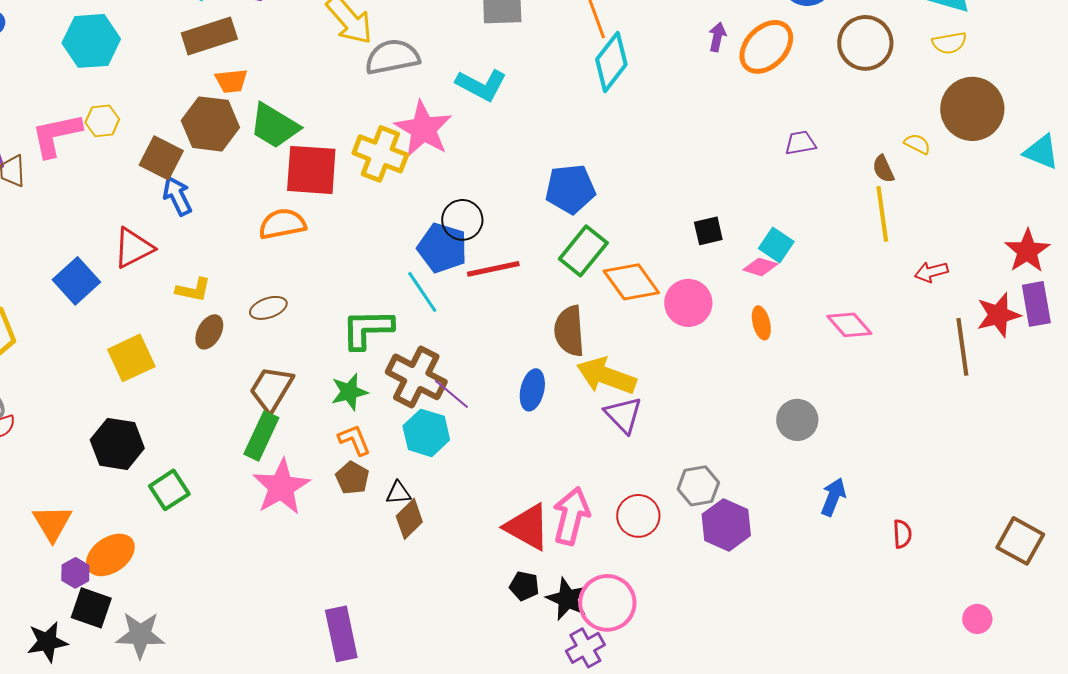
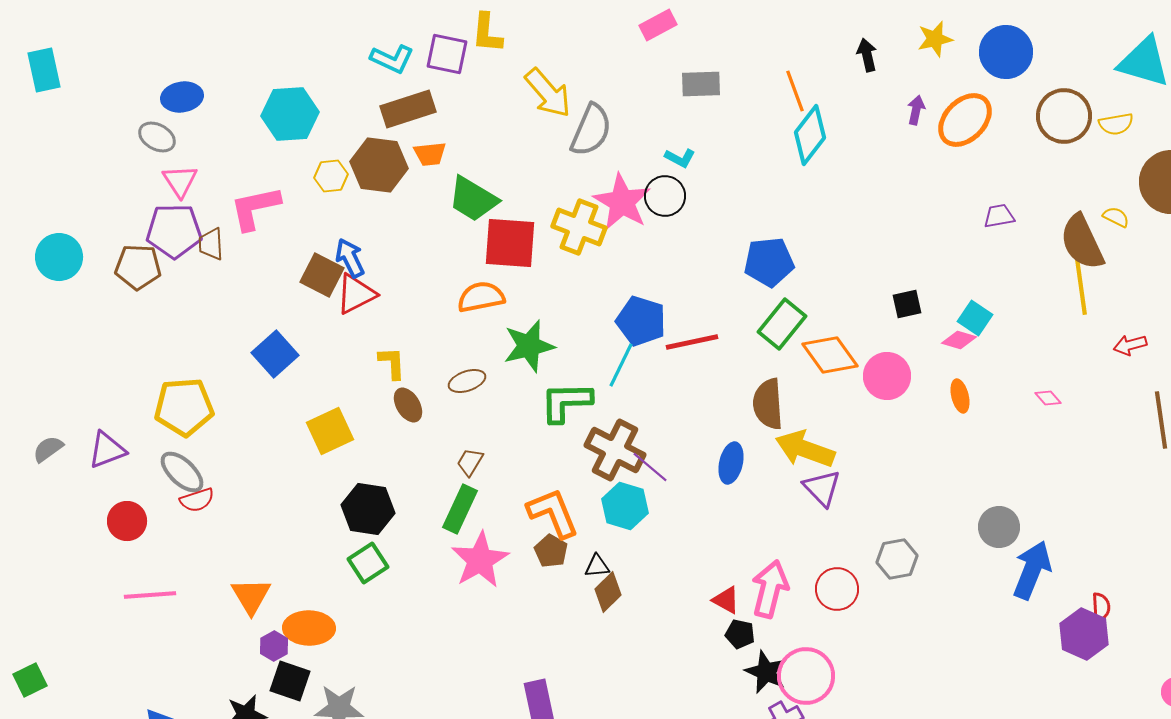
yellow semicircle: (949, 43) -> (1116, 124), moved
gray semicircle: (392, 57) -> (591, 130), turned 124
cyan L-shape: (481, 85) -> (680, 158), size x0.6
yellow hexagon: (102, 121) -> (331, 176), moved
brown hexagon: (210, 124) -> (379, 165), moved
brown square: (161, 158) -> (322, 275), moved
brown semicircle: (883, 169) -> (1082, 242), size x2.0
blue arrow: (177, 196) -> (350, 258), moved
black circle: (462, 220) -> (665, 196), moved
red triangle: (133, 248) -> (356, 294), moved
yellow L-shape: (193, 290) -> (392, 363), turned -105
cyan line: (422, 292) -> (621, 365), turned 60
pink diamond: (849, 325) -> (1048, 398), size x0.6
brown ellipse: (209, 332) -> (408, 405), turned -60
brown trapezoid: (271, 389) -> (470, 462), size x0.6
green star: (349, 392) -> (529, 346), moved, size x1.4
gray circle: (797, 420) -> (999, 527), moved
orange L-shape: (354, 440) -> (553, 513), size x1.6
black hexagon: (117, 444) -> (368, 509), moved
blue arrow: (833, 497) -> (1032, 570), size x1.5
purple hexagon: (726, 525) -> (1084, 634), moved
red triangle: (527, 527) -> (726, 600), size x0.6
orange ellipse: (110, 555) -> (309, 628), turned 36
black pentagon: (524, 586) -> (740, 634), moved

